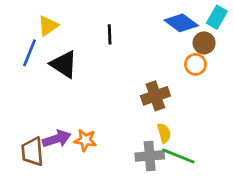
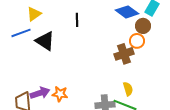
blue line: (30, 53) -> (21, 33), turned 48
brown cross: (155, 96) -> (124, 54), moved
yellow semicircle: (164, 133) -> (128, 89), moved

